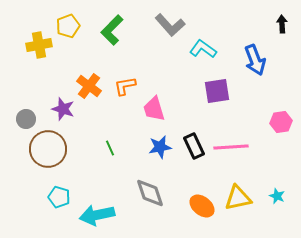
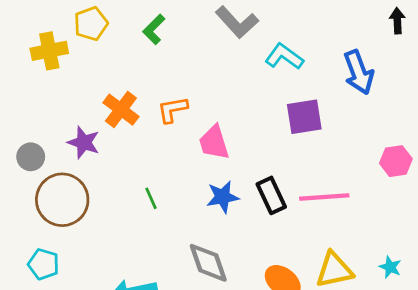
green L-shape: (112, 30) -> (154, 29), size x0.7
cyan pentagon: (59, 197) -> (44, 264), moved

